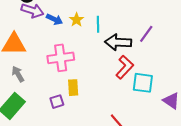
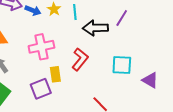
red L-shape: (125, 67) -> (80, 59), moved
purple square: (57, 102) -> (41, 89), size x1.5

